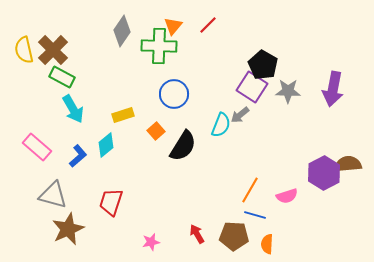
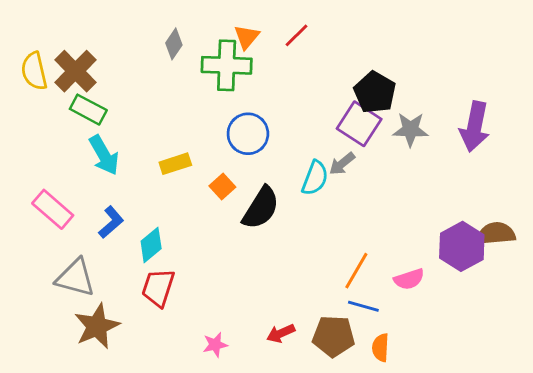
gray diamond: (122, 31) -> (174, 44), size x0.7
cyan diamond: (106, 145) -> (151, 245), moved
red arrow: (197, 234) -> (281, 333), turned -84

